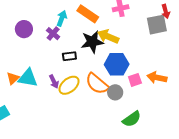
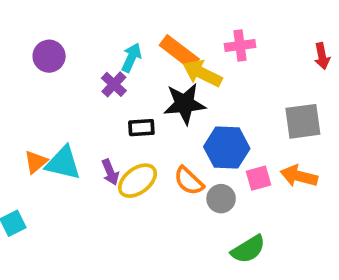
gray square: (157, 25) -> (303, 121), moved
purple circle: (24, 29) -> (49, 56), moved
yellow arrow: (108, 36) -> (202, 73), moved
orange semicircle: (97, 84) -> (189, 181), size x0.7

